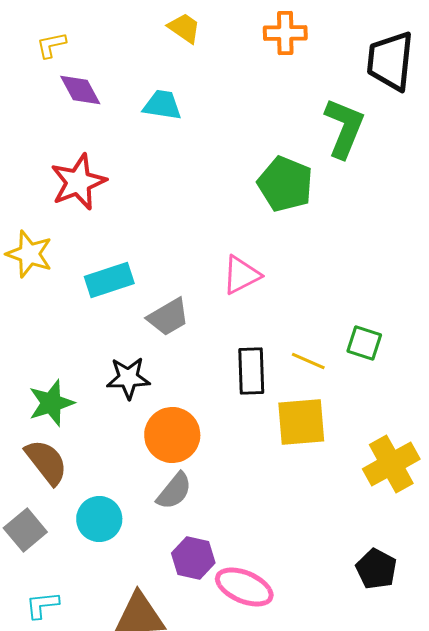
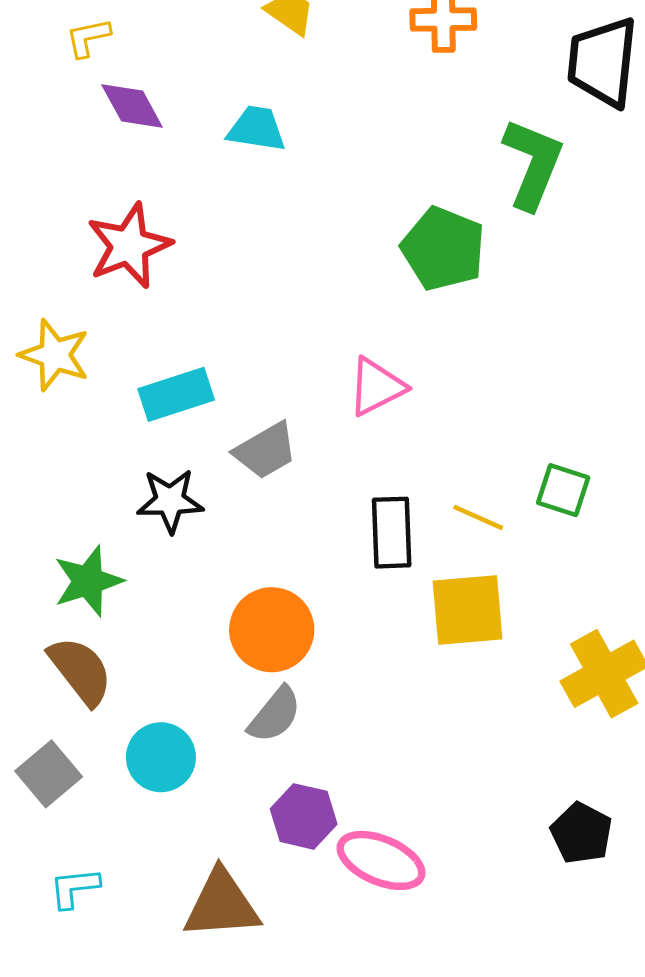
black star: (128, 378) -> (170, 501), moved

